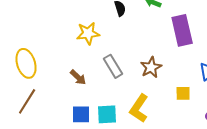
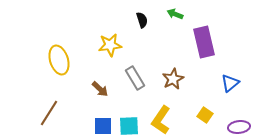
yellow ellipse: (26, 63) -> (59, 60), moved
yellow square: (183, 93) -> (205, 115), moved, turned 35

